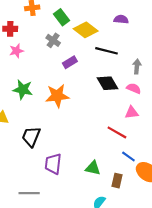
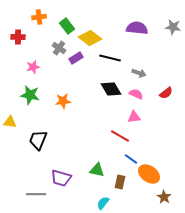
purple semicircle: (121, 19) -> (137, 28), moved, size x1.5
pink star: (16, 51) -> (33, 67), moved
purple rectangle: (70, 62) -> (76, 58), moved
gray arrow: (137, 66) -> (139, 73), turned 104
orange star: (57, 96) -> (63, 101), size x0.7
purple trapezoid: (53, 164) -> (61, 178), moved, turned -80

